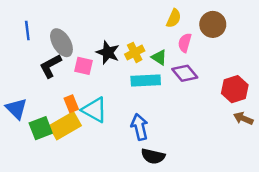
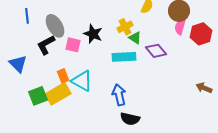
pink semicircle: (185, 43) -> (180, 27), moved
yellow cross: (135, 52) -> (125, 27), moved
red hexagon: (235, 89) -> (201, 34), moved
blue triangle: (16, 109) -> (18, 64), moved

